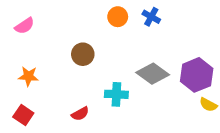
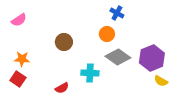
orange circle: (118, 17) -> (107, 34), moved
red square: (23, 115) -> (18, 79), moved

